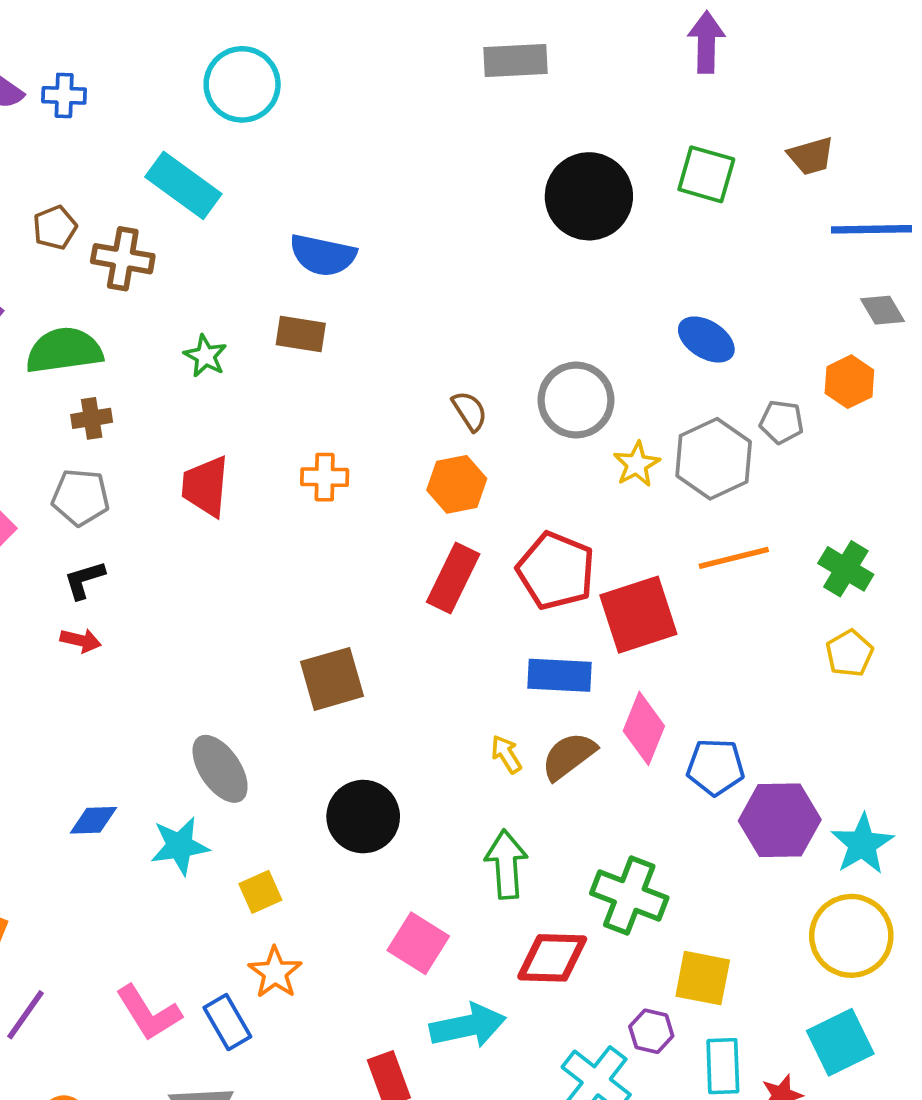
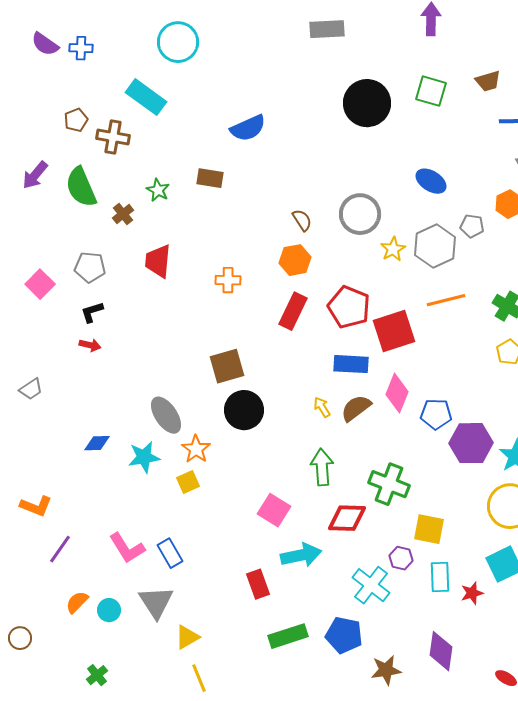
blue semicircle: (323, 255) -> (248, 128), moved, turned -36
green semicircle: (64, 350) -> (81, 187), turned -105
brown cross: (92, 418) -> (123, 214), moved, turned -30
orange cross: (325, 477) -> (228, 280), moved
black circle: (363, 817) -> (244, 410), moved
orange star: (275, 973) -> (196, 449), moved

